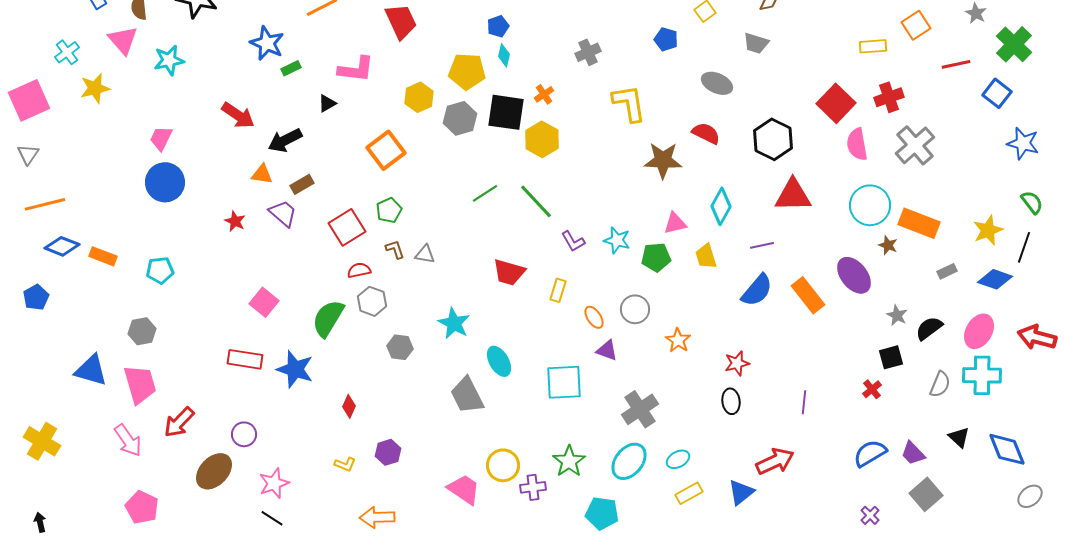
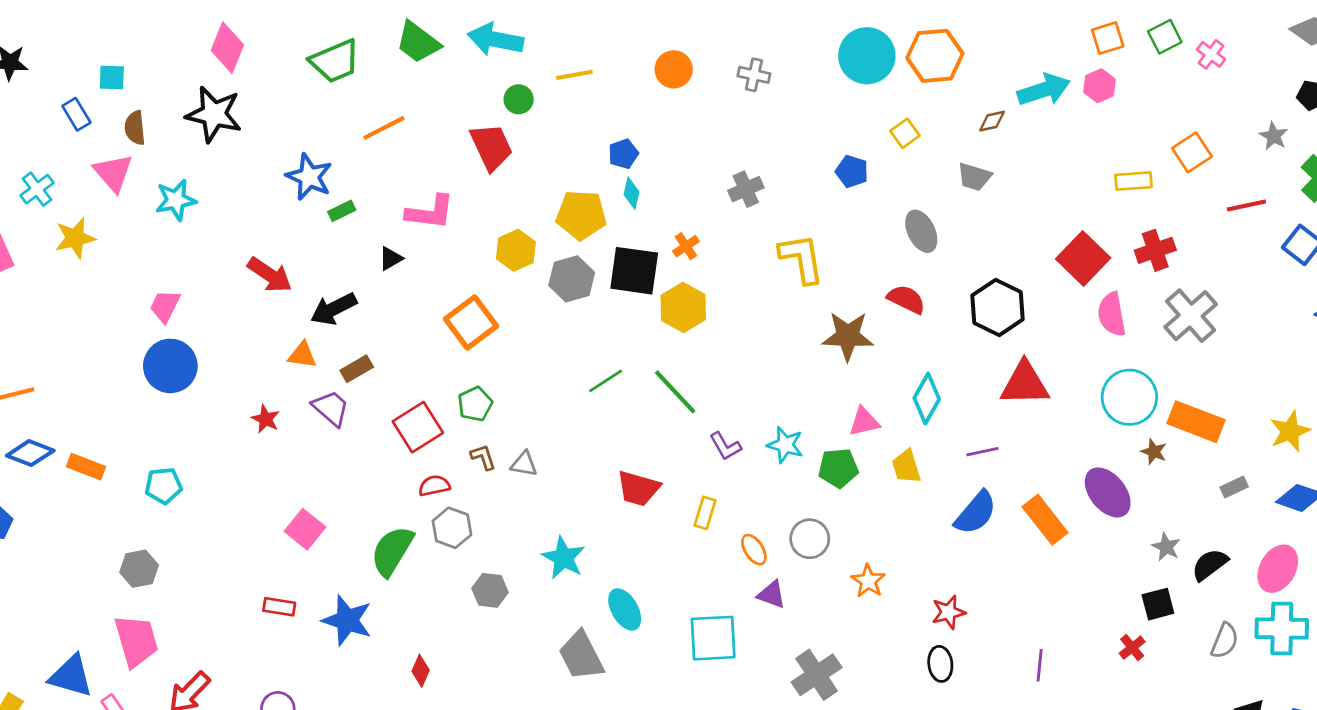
gray ellipse: (717, 83) -> (921, 231), turned 40
red rectangle: (245, 359) -> (279, 607), size x0.7
blue triangle: (91, 370) -> (71, 676), moved

